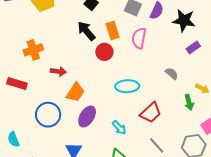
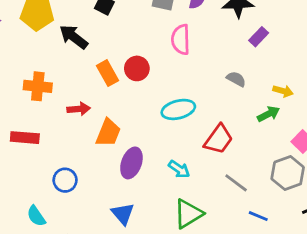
black arrow: (86, 31) -> (74, 37), moved
orange rectangle: (113, 31) -> (107, 73), moved
orange cross: (33, 50) -> (38, 86), turned 36
green arrow: (189, 102) -> (268, 114), turned -91
blue circle: (48, 115) -> (65, 180), moved, size x0.7

